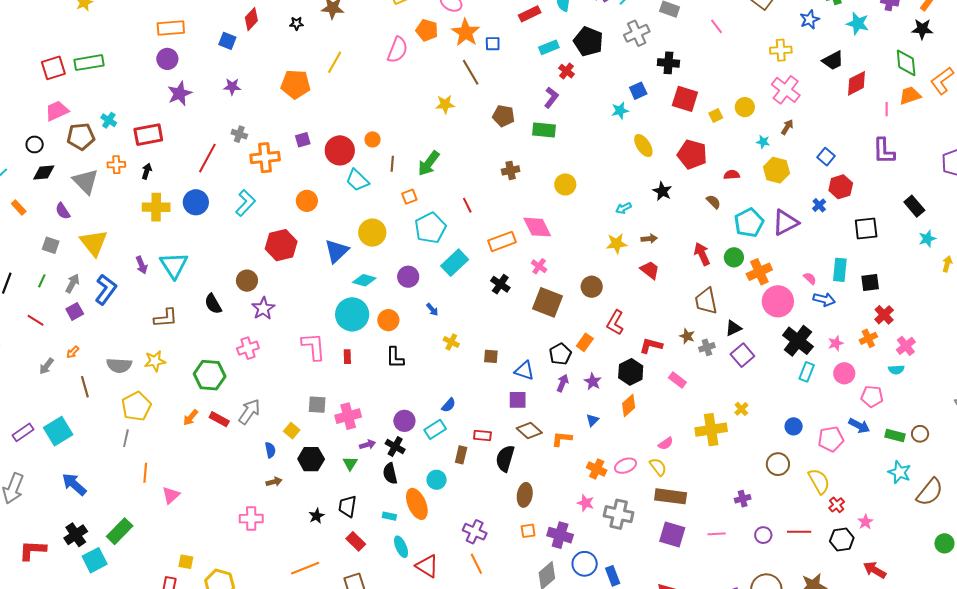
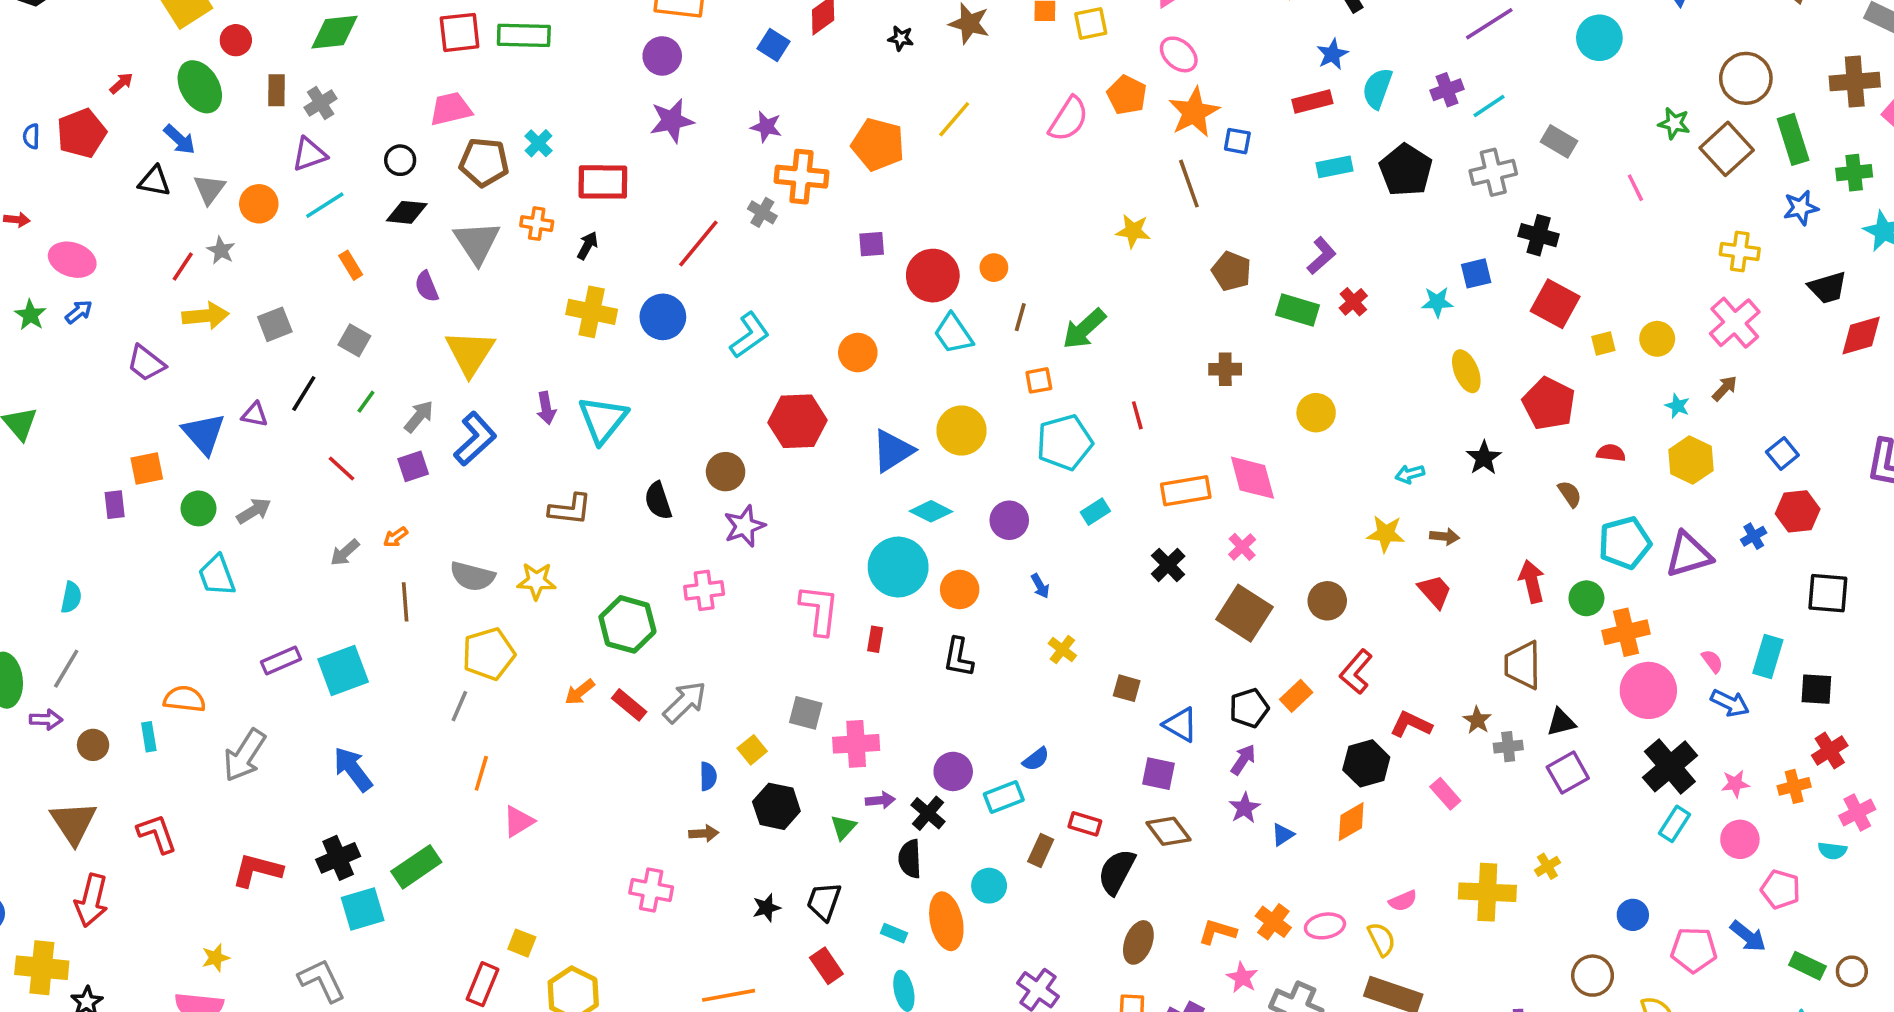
red cross: (567, 71) -> (1353, 302), moved
orange cross: (265, 158) -> (801, 177), moved
gray square: (51, 245) -> (354, 340), moved
cyan rectangle: (455, 263) -> (1095, 512), size x0.6
purple star: (593, 382) -> (1245, 808), moved
orange L-shape: (562, 439) -> (1217, 932), moved

